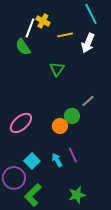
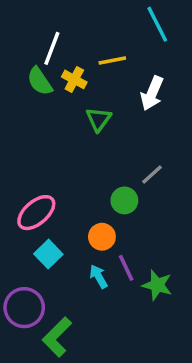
yellow cross: (43, 21) -> (74, 79), moved
white arrow: (88, 43) -> (152, 93), moved
orange circle: (60, 126) -> (102, 237), moved
cyan square: (32, 161) -> (48, 254), moved
green star: (77, 195) -> (157, 285), moved, turned 30

